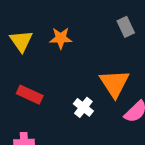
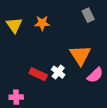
red rectangle: (30, 95) -> (38, 74), moved

